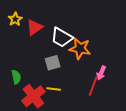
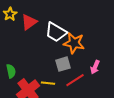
gray square: (53, 63) -> (63, 64), moved
red line: (93, 86) -> (75, 80), moved, turned 36

